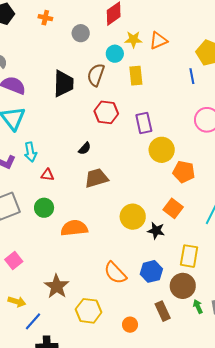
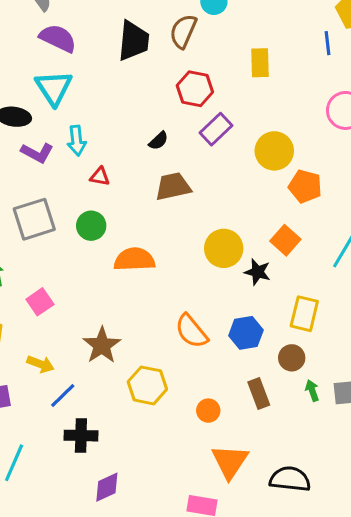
yellow rectangle: (136, 76) -> (260, 63), moved
purple rectangle: (144, 123) -> (216, 129), moved, turned 55
brown circle: (183, 286) -> (292, 358), size x0.7

